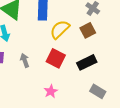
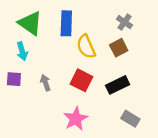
yellow semicircle: (60, 29) -> (86, 47), turned -70
pink star: (51, 91) -> (76, 119), size x1.5

